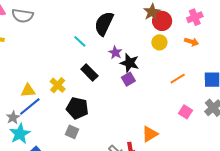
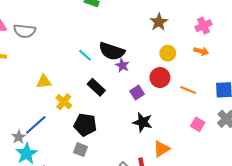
red circle: (162, 21) -> (160, 78), moved
black semicircle: (104, 24) -> (112, 51), moved, turned -95
black star: (130, 63) -> (143, 122), moved
orange line: (178, 79) -> (188, 90), turned 56
yellow triangle: (28, 91) -> (44, 82), moved

